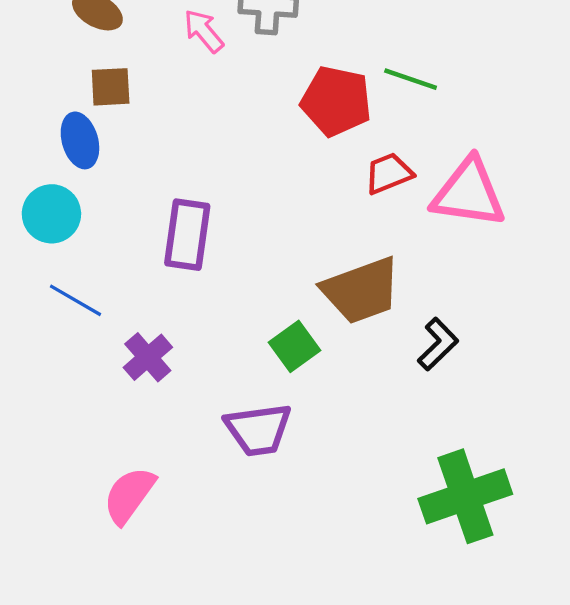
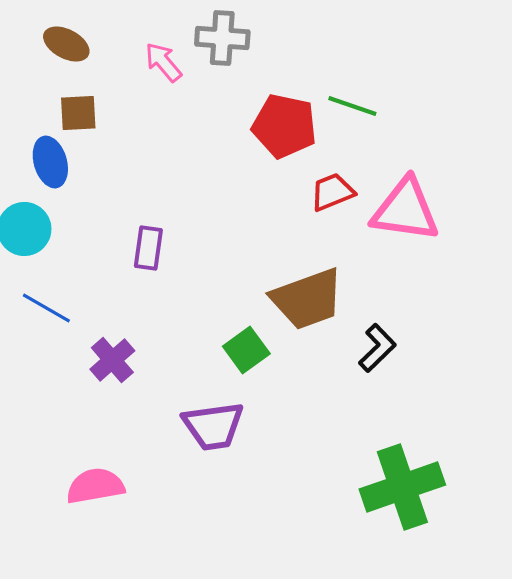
purple rectangle: (187, 235) -> (148, 248), size x0.7
pink semicircle: (129, 495) -> (95, 486), turned 44

